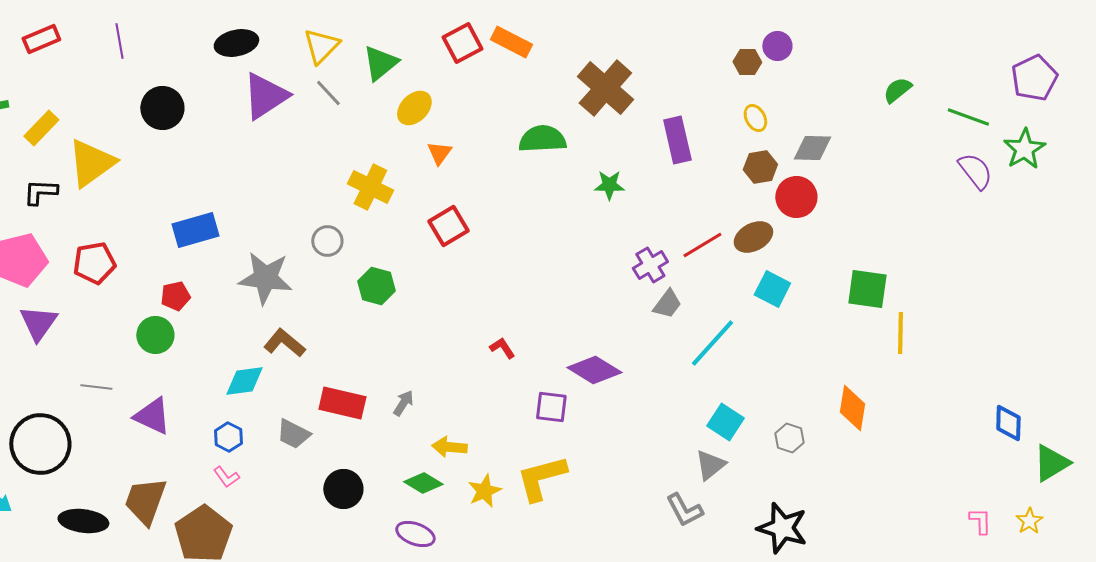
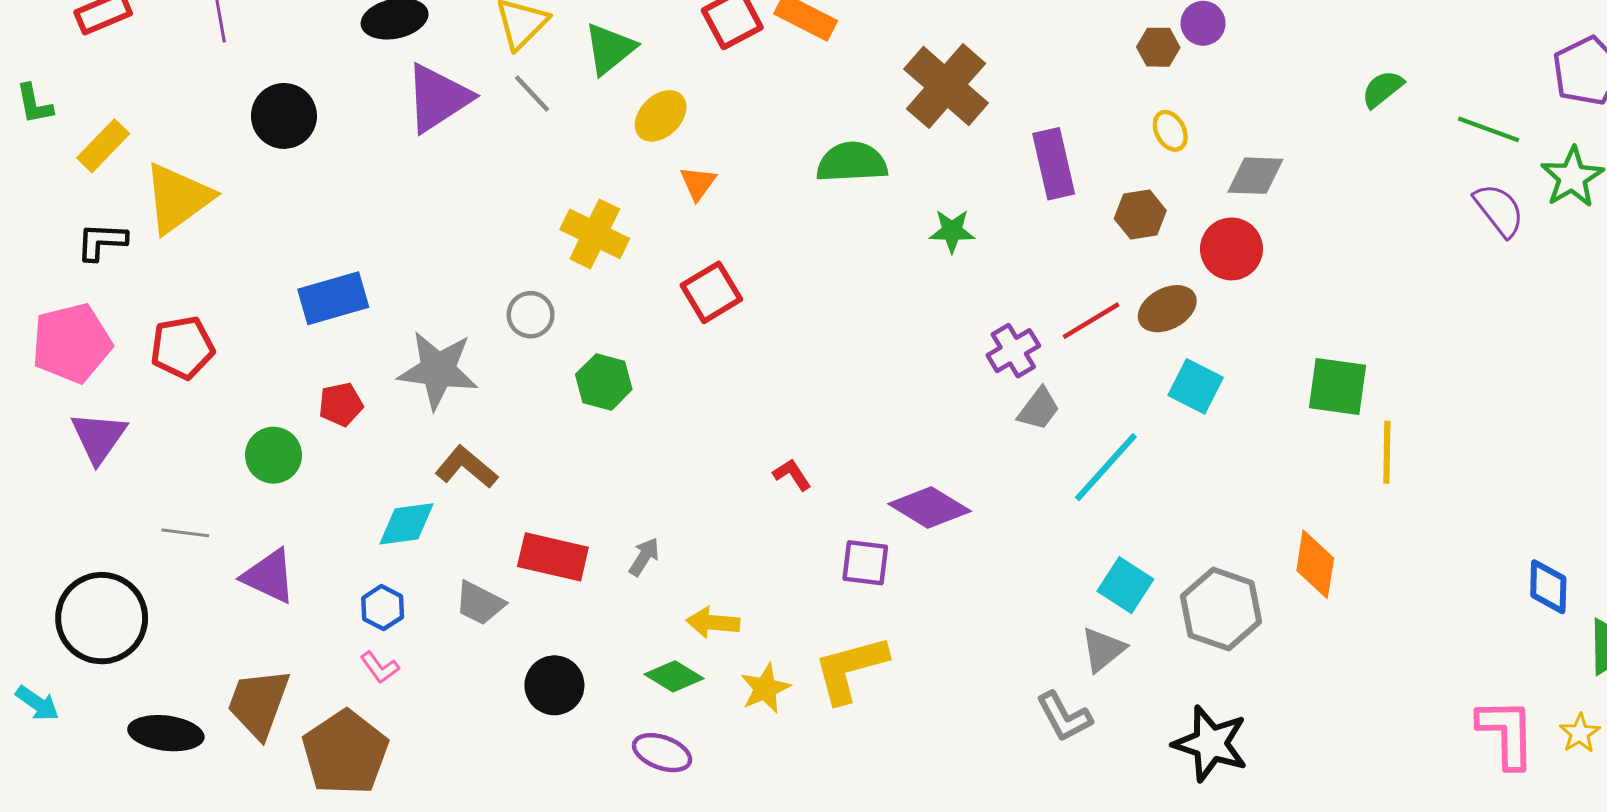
brown hexagon: (760, 167) -> (1140, 215), moved
red pentagon: (175, 296) -> (341, 404), moved
gray hexagon: (789, 438) -> (1221, 609), size x1.8
pink L-shape: (980, 521) -> (1506, 733), size x1.8

